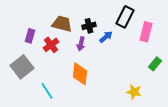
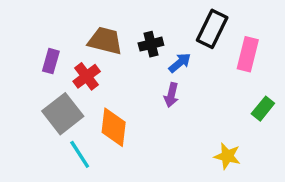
purple arrow: (81, 44) -> (171, 95), moved
gray square: (22, 67) -> (63, 114), moved
orange diamond: (80, 74) -> (114, 127), moved

